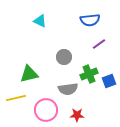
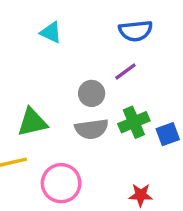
purple line: (99, 44) -> (125, 71), moved
gray semicircle: (68, 89) -> (92, 129), moved
red star: (77, 115) -> (141, 195), moved

